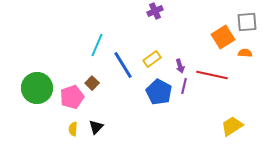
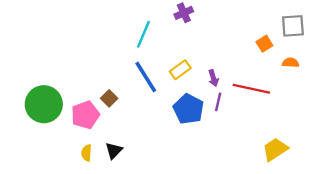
orange square: (223, 37) -> (264, 44), size x0.6
cyan line: (97, 45) -> (143, 34), moved

